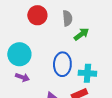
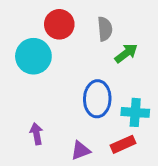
cyan circle: (19, 54) -> (33, 56), moved
purple arrow: (22, 77) -> (36, 134), moved, turned -120

